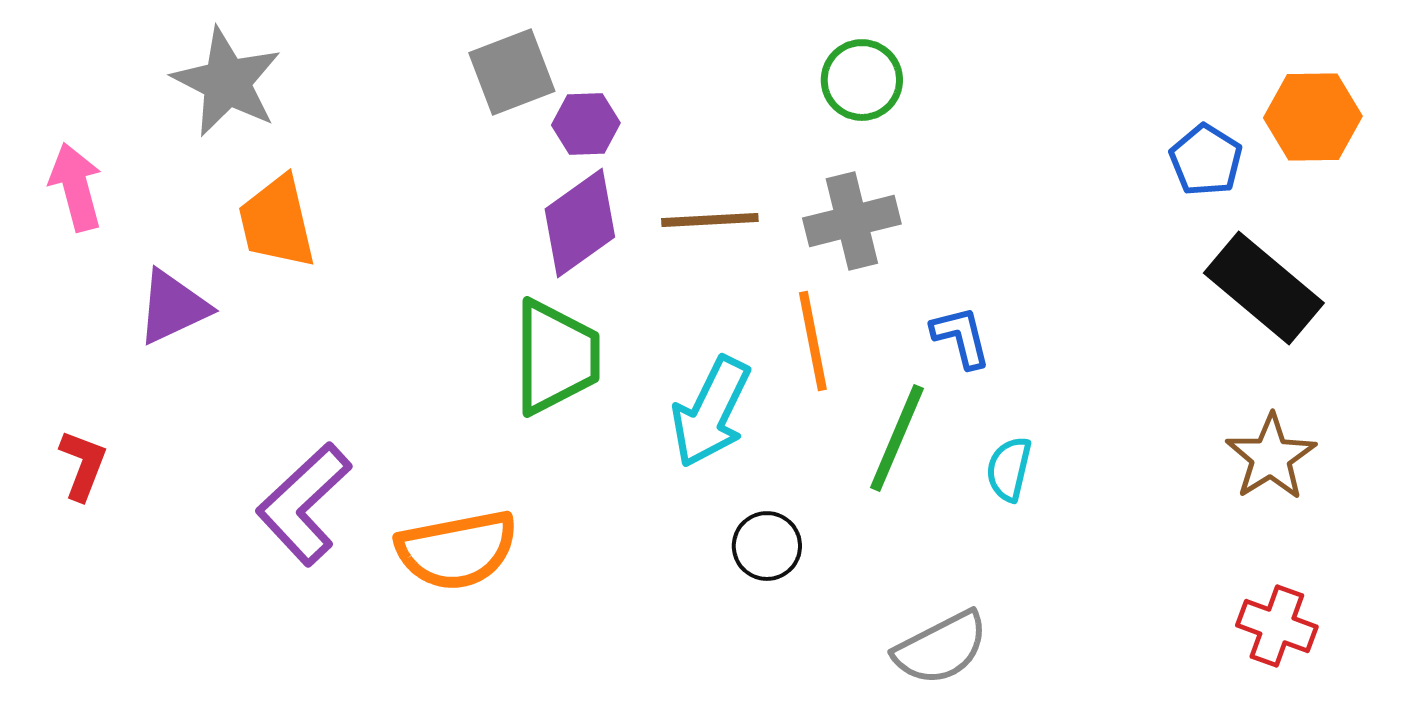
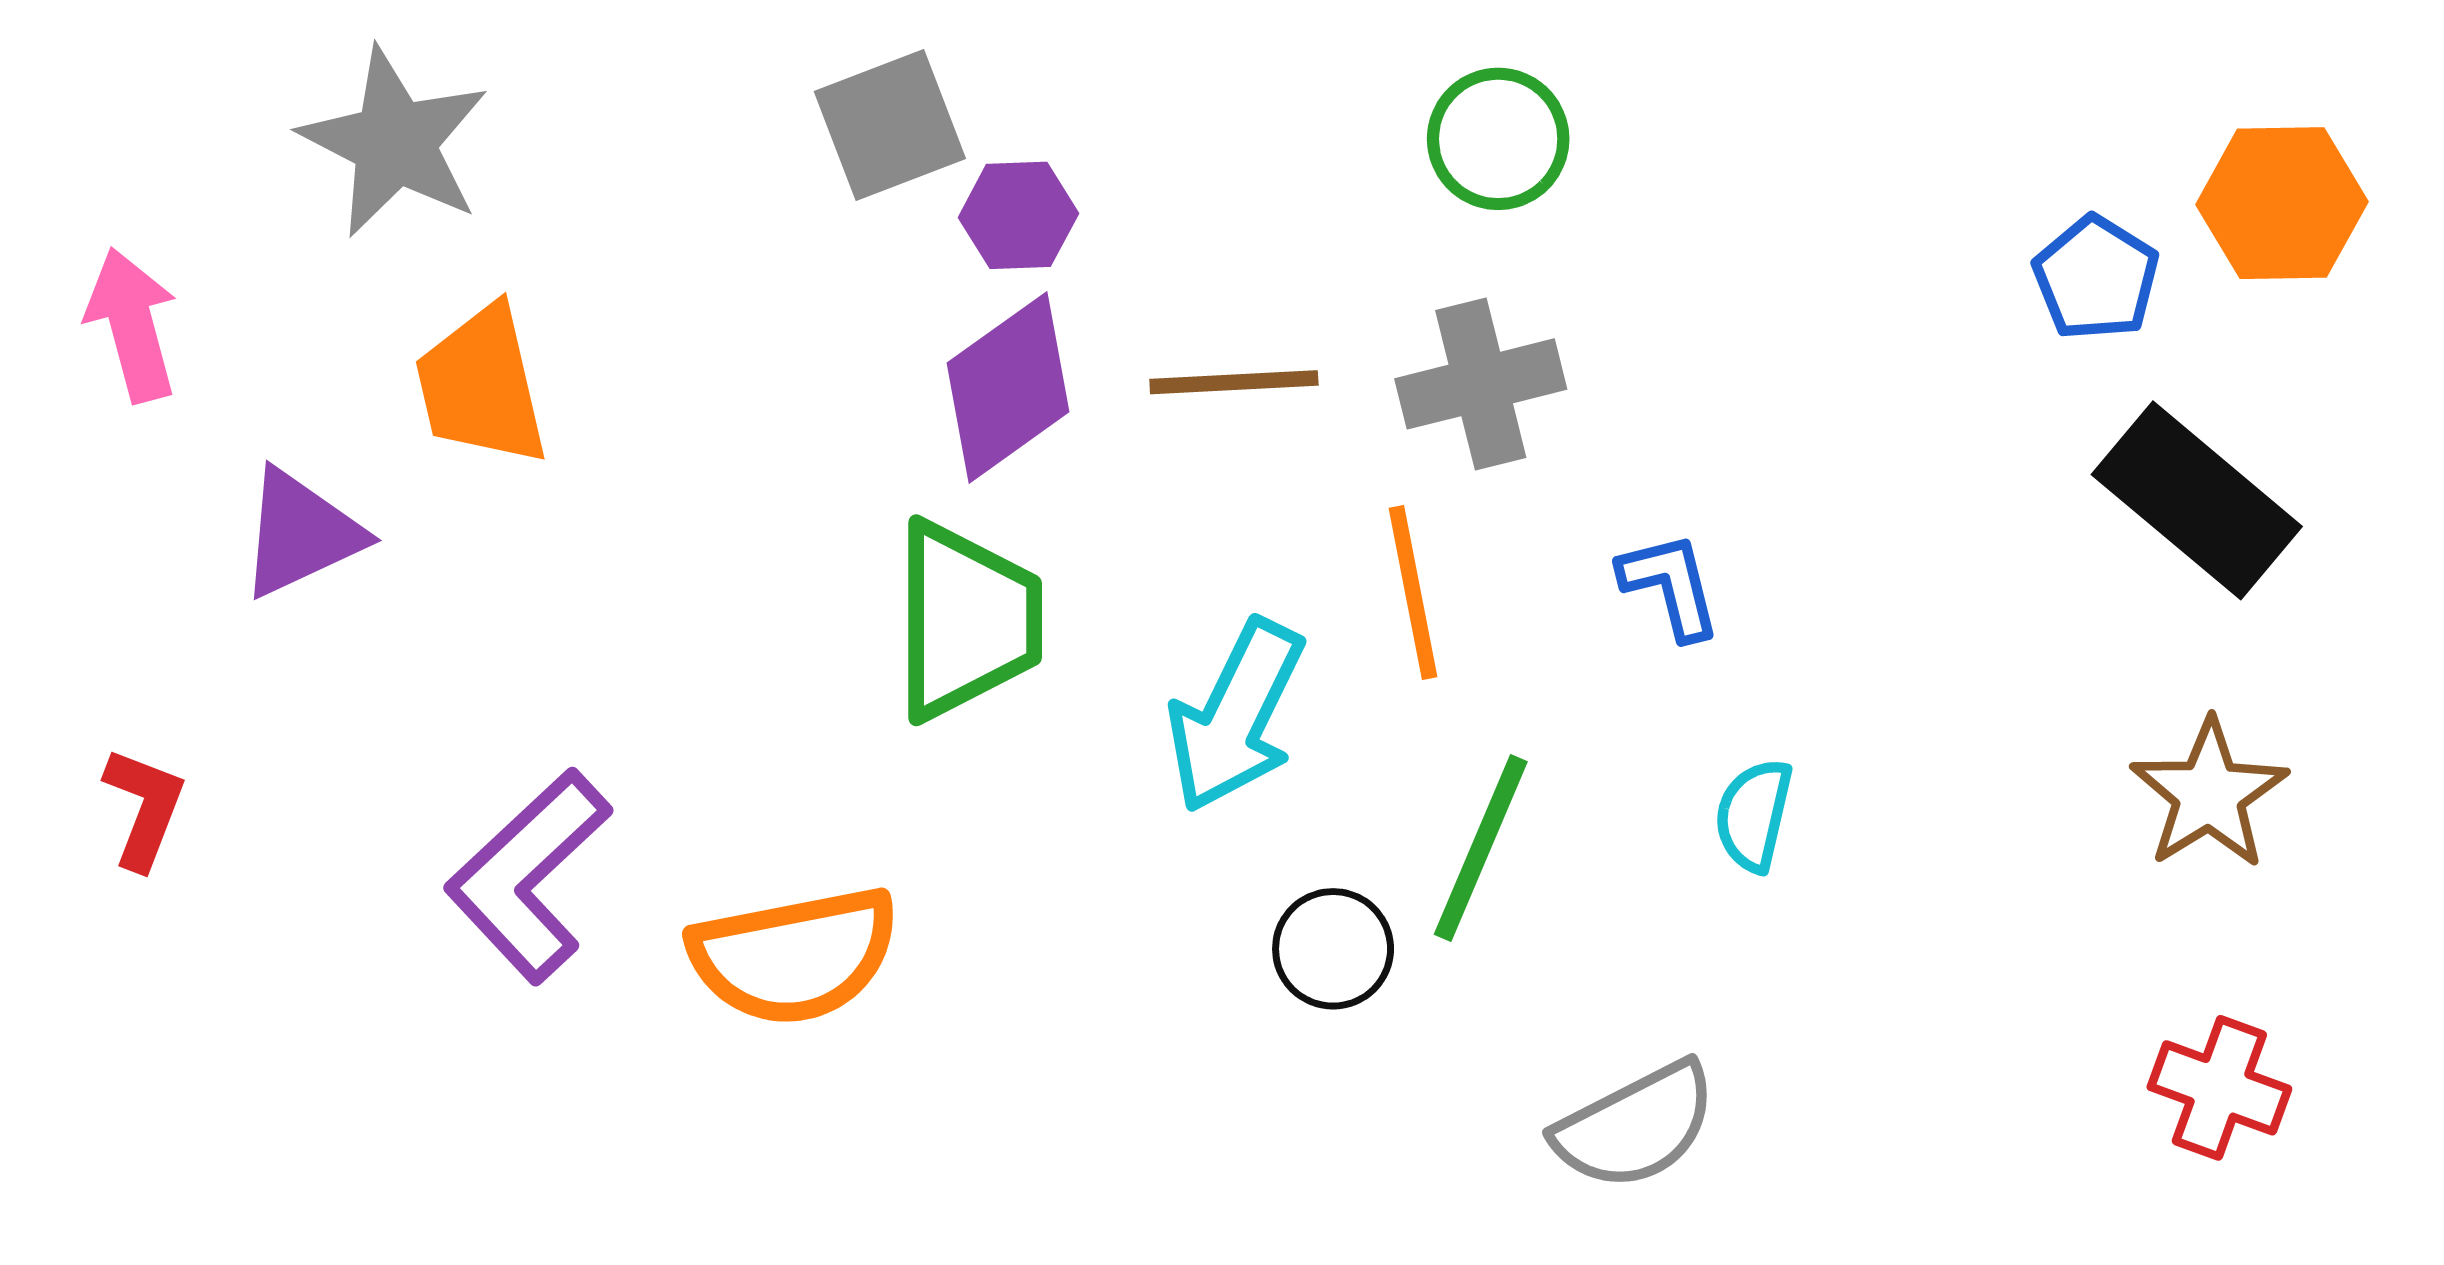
green line: (897, 438) -> (1481, 848), moved

